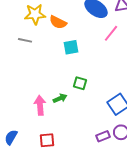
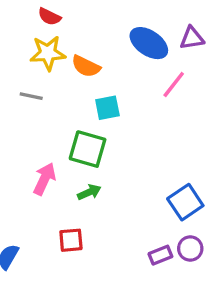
green square: (80, 83) -> (88, 149), moved, size x1.6
pink arrow: (40, 105) -> (44, 179), moved, turned 30
red square: (47, 140) -> (71, 240), moved

